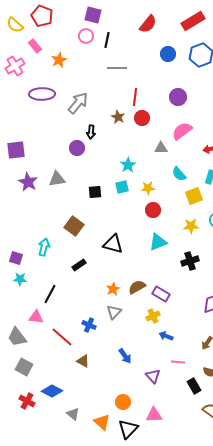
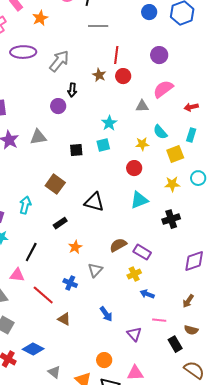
yellow star: (148, 188) -> (142, 144), moved
orange star: (113, 289) -> (75, 247), moved

